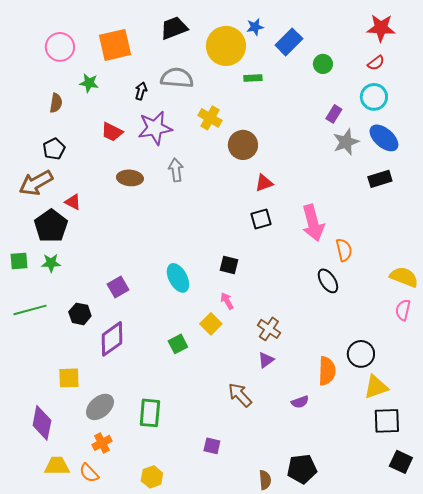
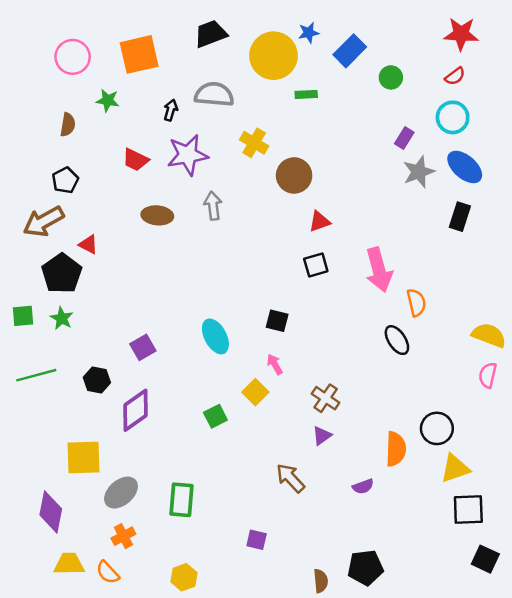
black rectangle: (380, 179) -> (460, 217), turned -55
green star: (51, 263) -> (62, 318), turned 30
yellow square: (69, 378) -> (83, 457), size x1.4

